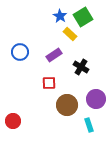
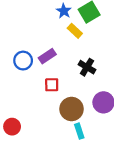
blue circle: (20, 52) -> (23, 61), moved
purple rectangle: (54, 55) -> (47, 56), moved
cyan rectangle: (89, 125) -> (79, 131), moved

